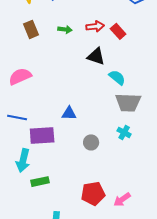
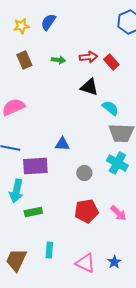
cyan cross: (124, 132) -> (117, 163), size x1.5
red pentagon: (93, 194) -> (86, 211), moved
pink arrow: (122, 200) -> (118, 213), moved, turned -102

